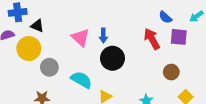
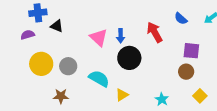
purple square: (179, 37) -> (191, 51), moved
red arrow: (152, 39) -> (155, 32), moved
yellow circle: (29, 49) -> (41, 64), moved

